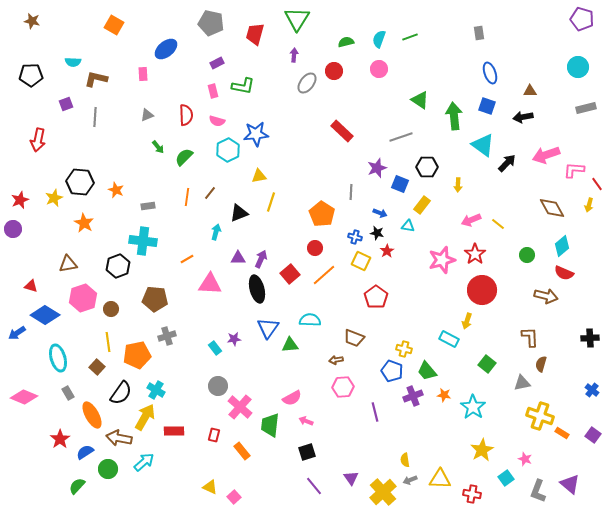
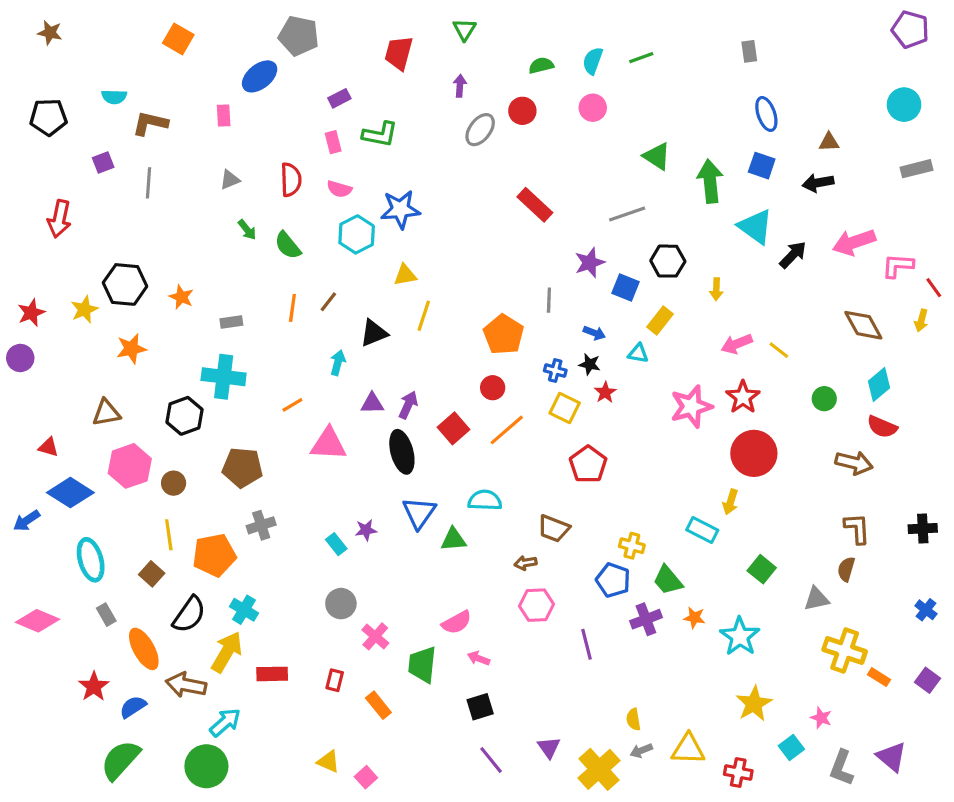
green triangle: (297, 19) -> (464, 30), size x0.6
gray pentagon: (211, 23) -> (299, 36), moved
green semicircle: (184, 157) -> (288, 245), turned -84
orange star: (84, 223) -> (131, 349), turned 30
brown L-shape: (530, 337) -> (857, 528), moved
pink cross: (240, 407) -> (375, 636), size x0.7
green circle: (108, 469) -> (206, 766), moved, size x1.4
green semicircle: (77, 486) -> (120, 760), size x1.6

